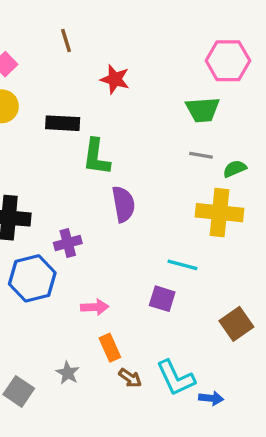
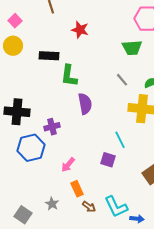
gray line: (201, 155) -> (122, 80), moved, turned 40
cyan line: (182, 265) -> (120, 140), turned 48
pink arrow: (95, 307) -> (68, 165), turned 133

